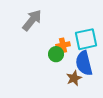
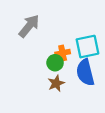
brown star: (74, 78) -> (56, 83), moved

